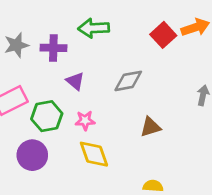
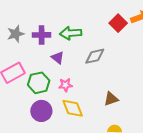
green arrow: (94, 28) -> (71, 33), moved
brown triangle: (150, 127) -> (111, 99), moved
purple circle: (32, 155) -> (41, 111), moved

